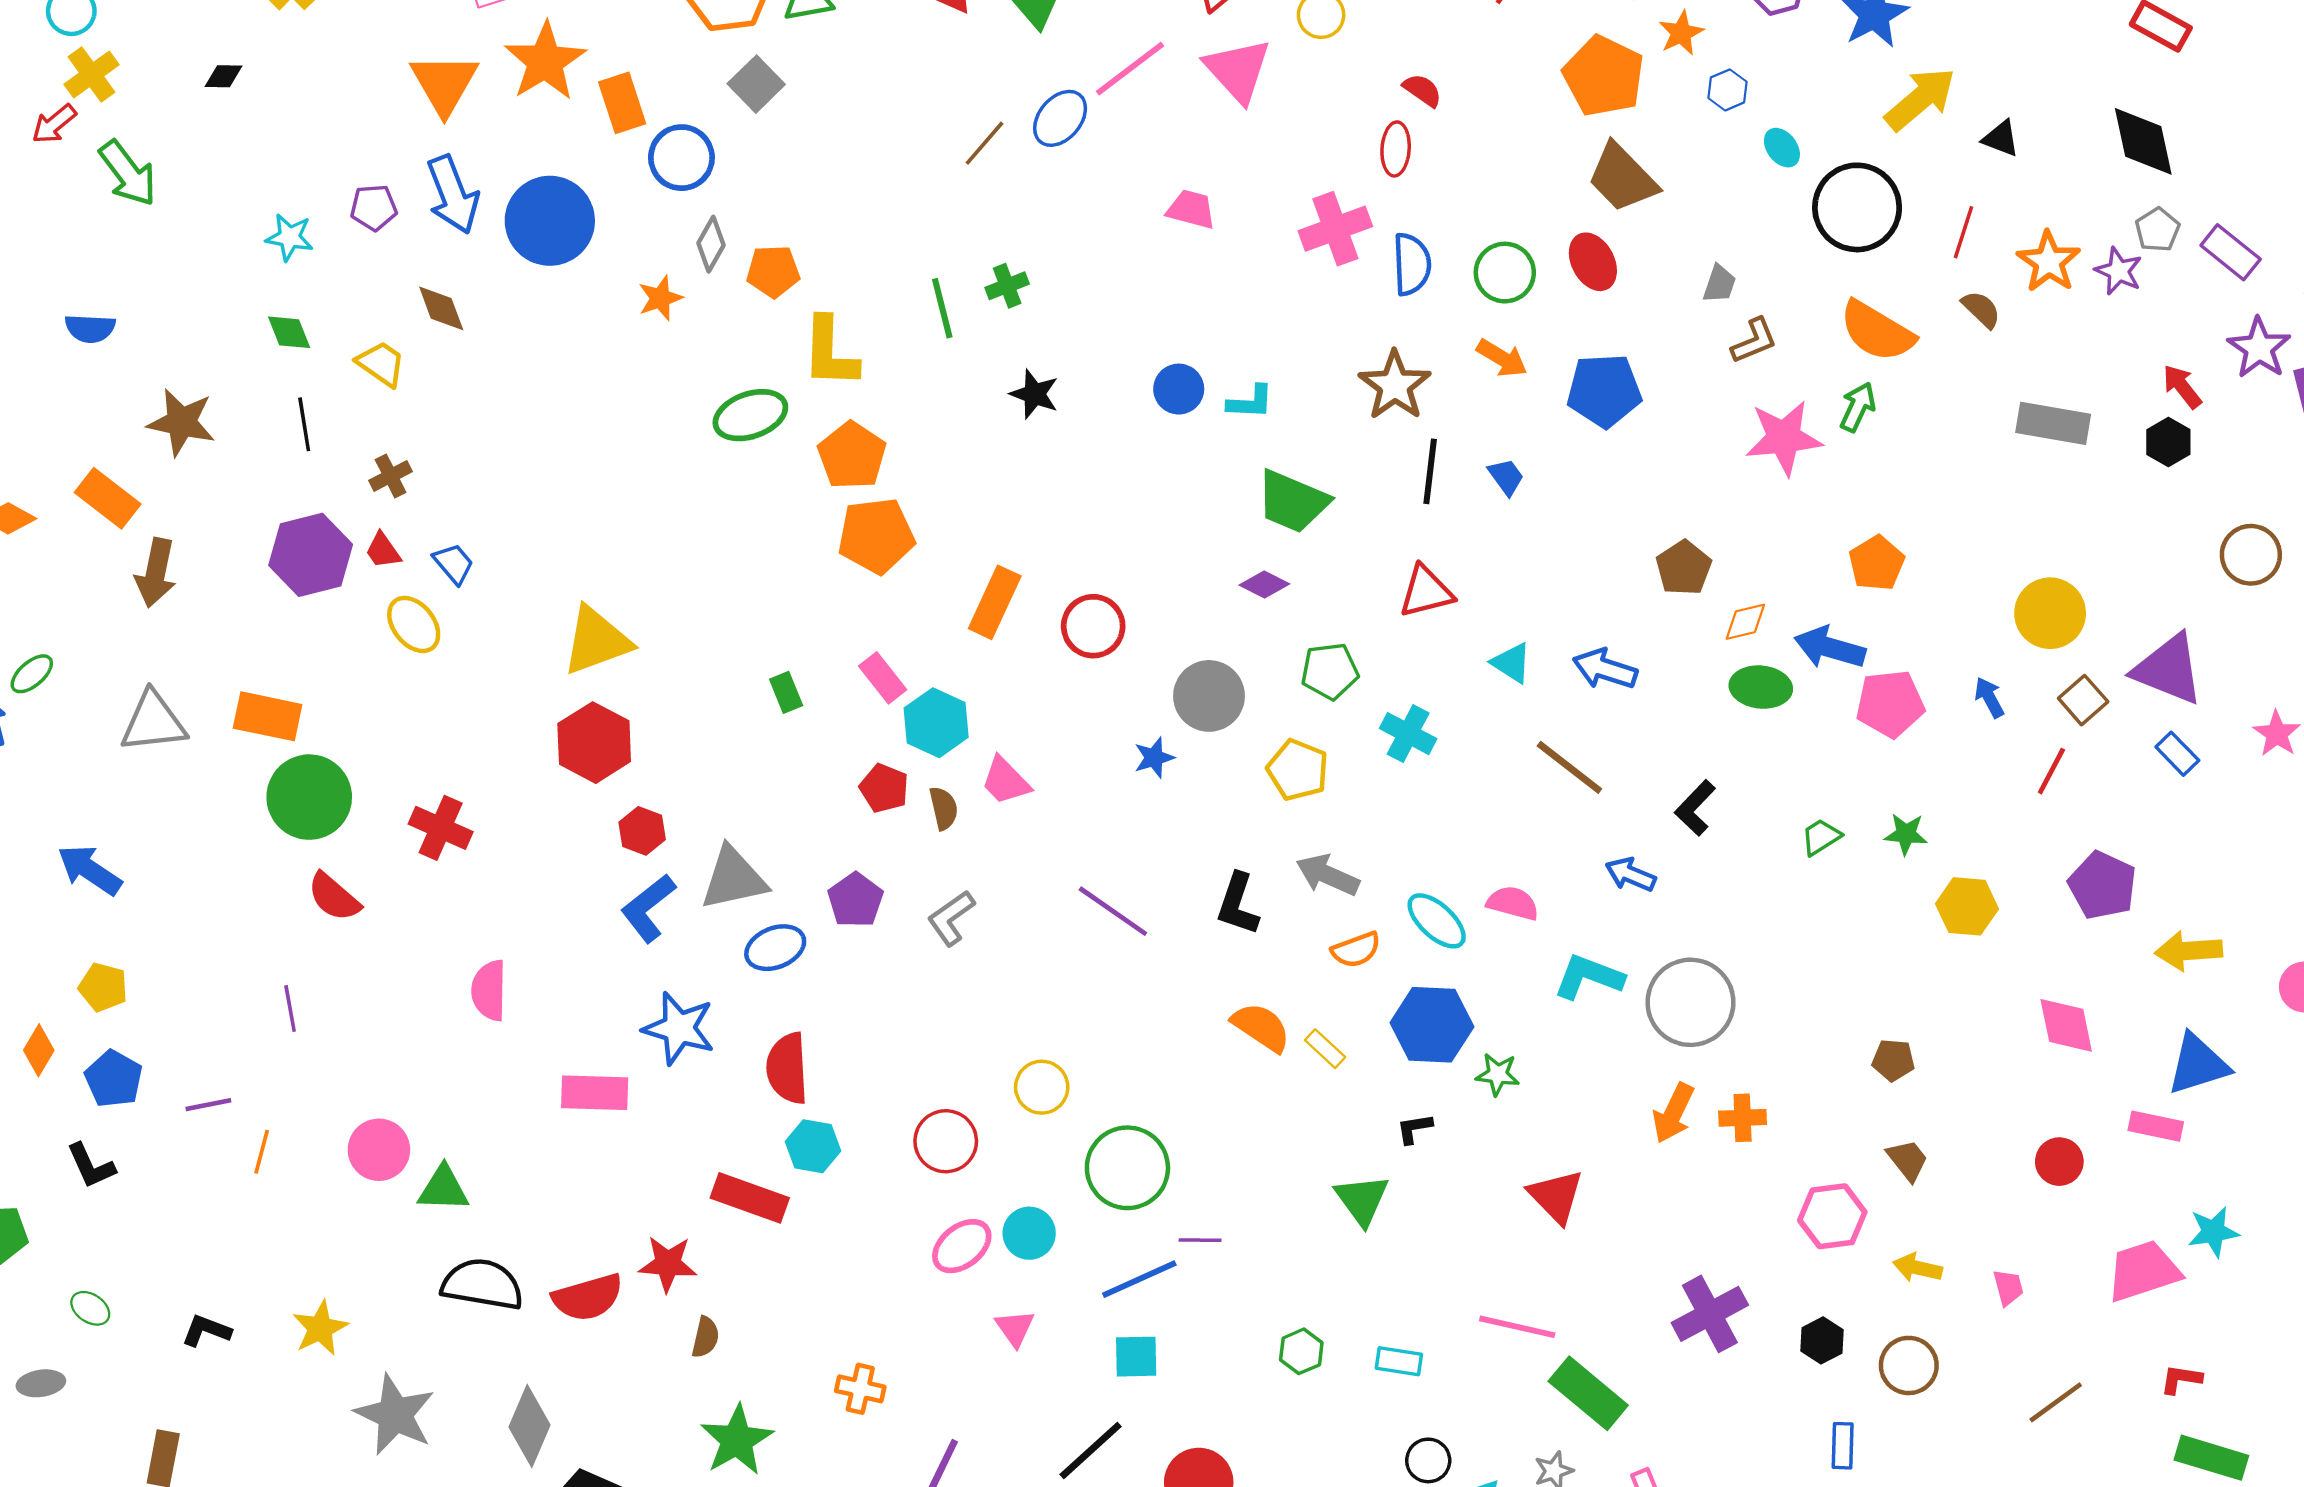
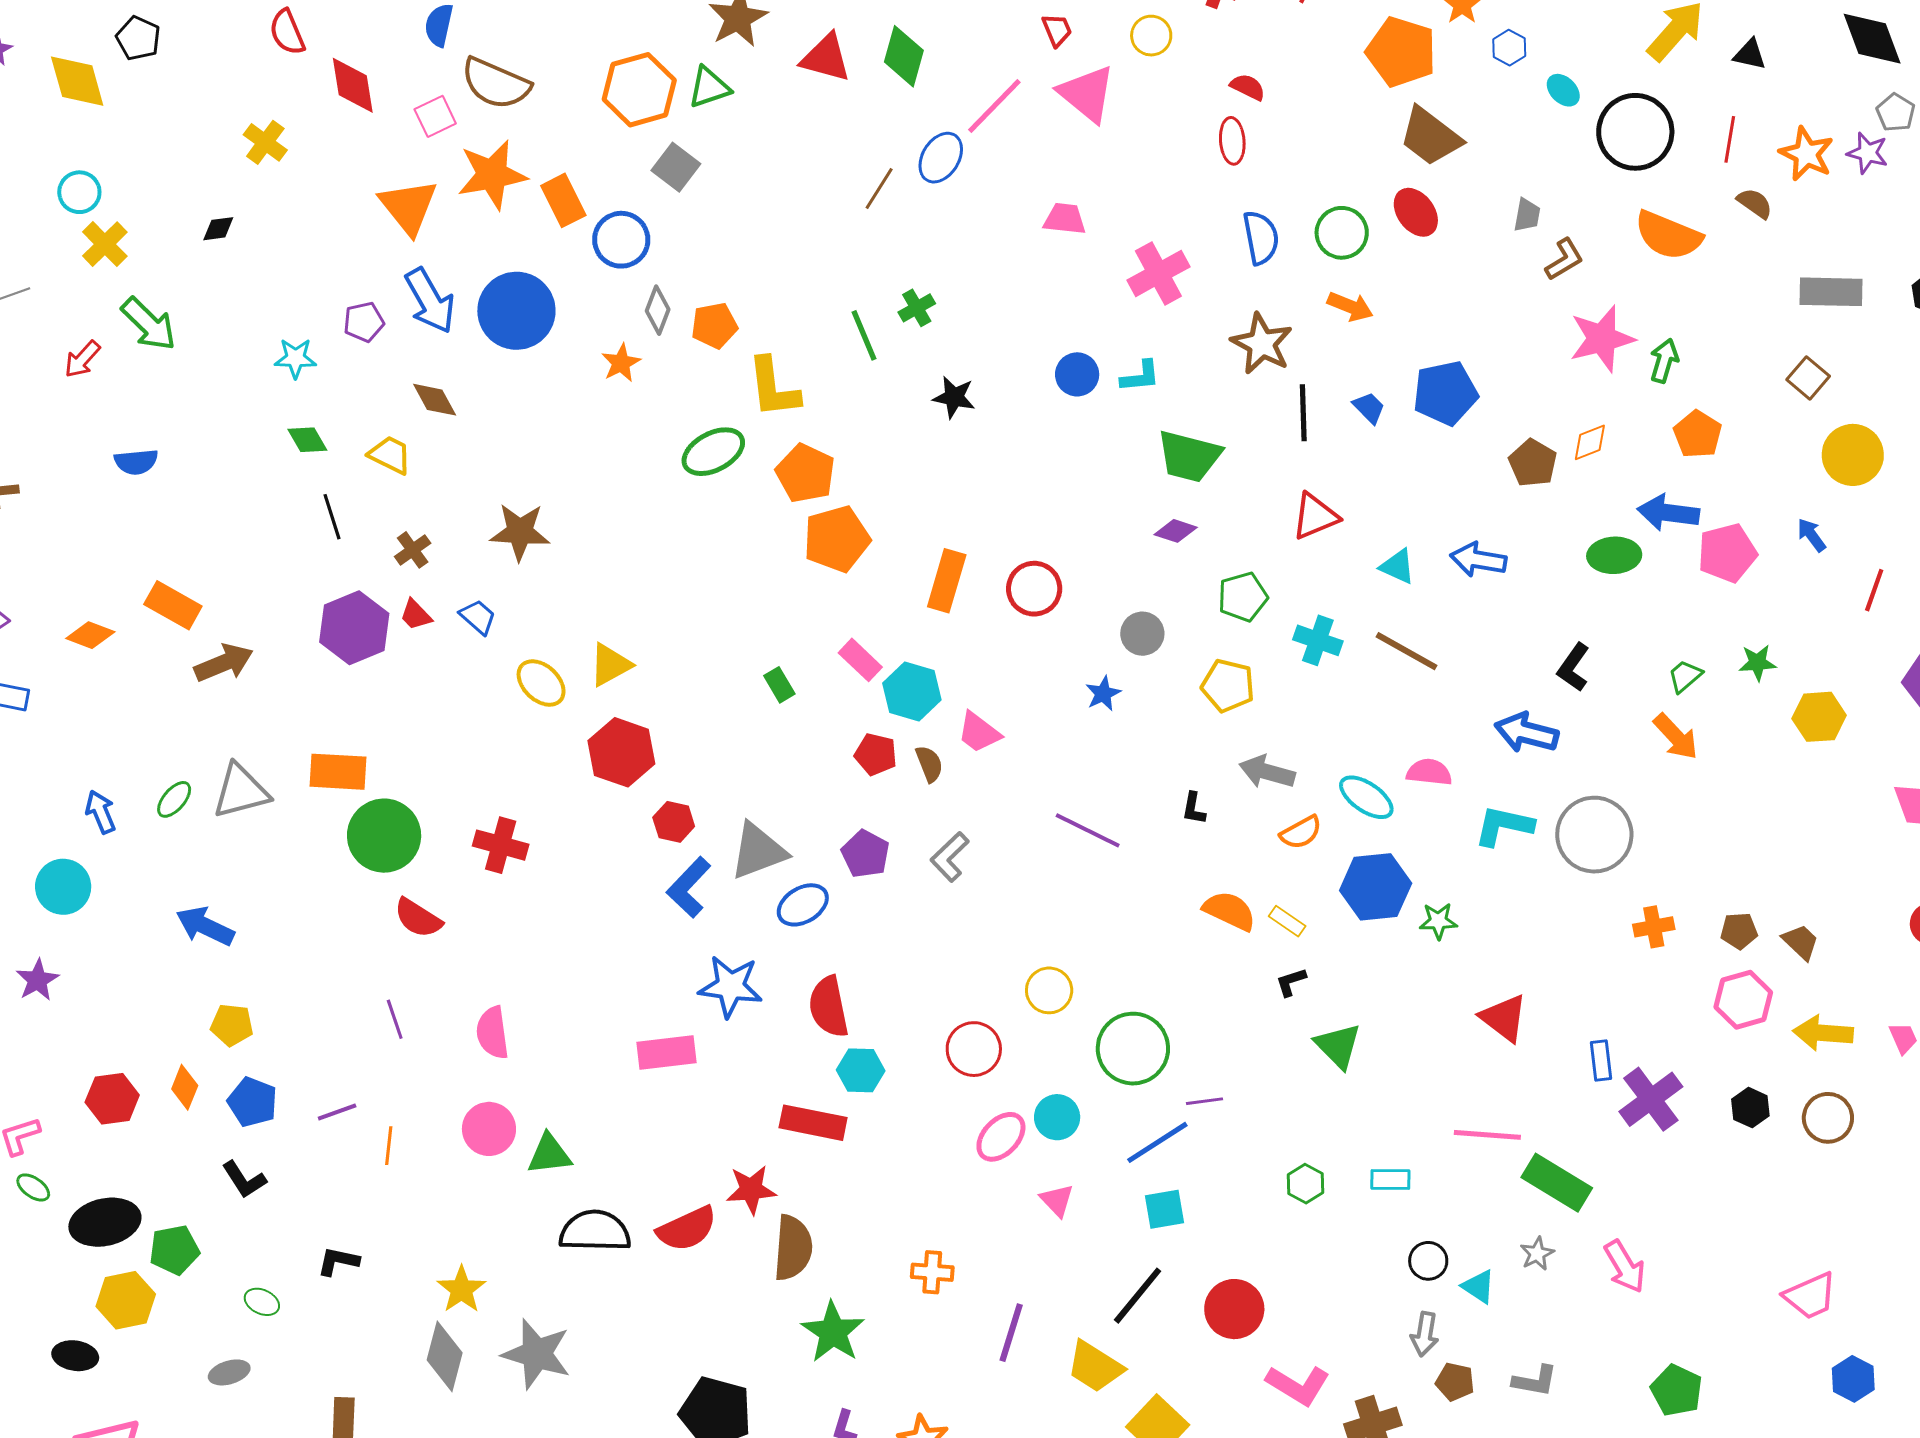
orange star: (545, 61) -> (492, 175), turned 30
red arrow: (54, 124) -> (82, 359), moved
pink cross: (1335, 229) -> (1158, 273), moved
blue pentagon: (1604, 390) -> (1445, 393), moved
green arrow: (1858, 407) -> (1664, 361), moved
brown star: (181, 422) -> (520, 532), moved
brown arrow: (156, 573) -> (224, 663), turned -116
orange diamond: (1745, 622) -> (1590, 442), moved
yellow ellipse: (414, 624) -> (541, 683), moved
yellow triangle: (596, 641) -> (610, 665), size x0.7
green ellipse: (32, 674) -> (174, 799), moved
gray circle: (1209, 696) -> (1142, 634), size x0.7
brown square: (2083, 700) -> (1808, 378), moved
brown line: (1569, 767) -> (1407, 651), moved
blue arrow: (1630, 874) -> (1526, 733), size x1.4
black L-shape: (1238, 904) -> (1194, 808), size x0.6
pink semicircle: (489, 990) -> (492, 1033), moved
brown pentagon: (1893, 1060) -> (1739, 931), moved
orange arrow: (1673, 1113) -> (1676, 737), moved, turned -60
black L-shape: (1414, 1129) -> (1291, 982), moved
yellow arrow: (1917, 1268) -> (1823, 1033), size x1.4
black L-shape: (206, 1331) -> (338, 1261), moved
brown semicircle: (705, 1337) -> (793, 1248), size x1.8
gray diamond: (529, 1426) -> (445, 1356), moved
blue rectangle: (1843, 1446) -> (1601, 1060), moved

